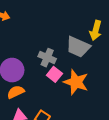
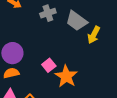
gray trapezoid: (78, 47) -> (76, 21), moved
gray cross: (47, 58) -> (48, 13), moved, turned 35

